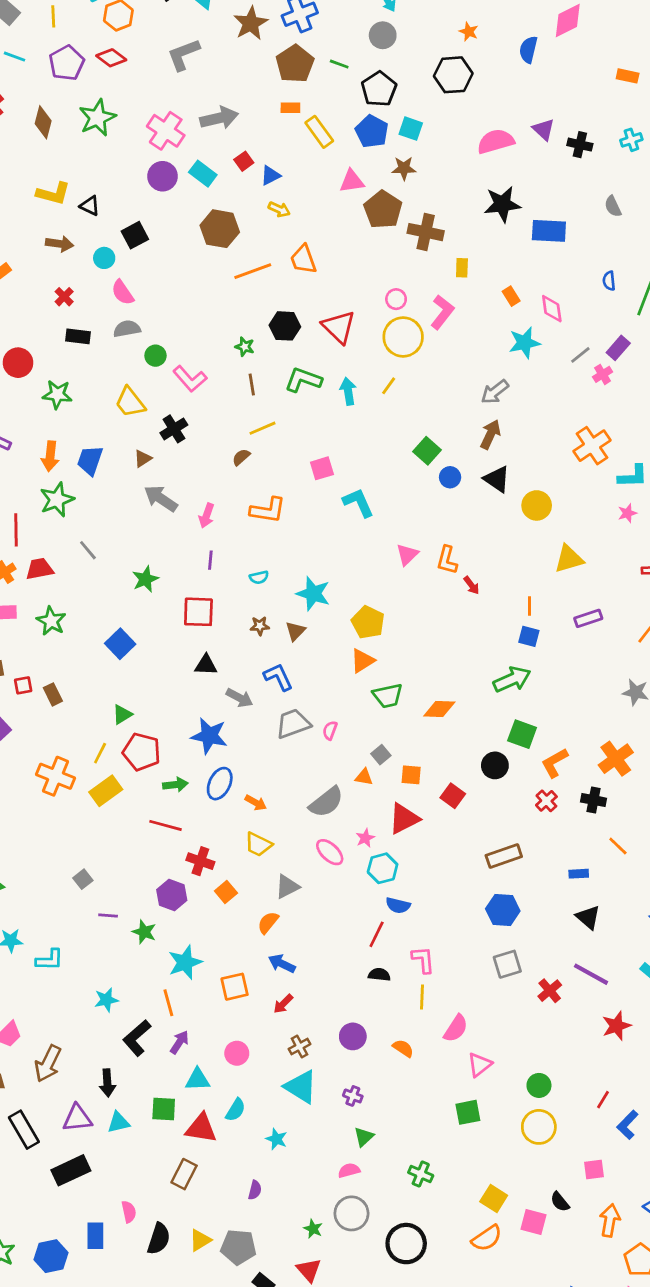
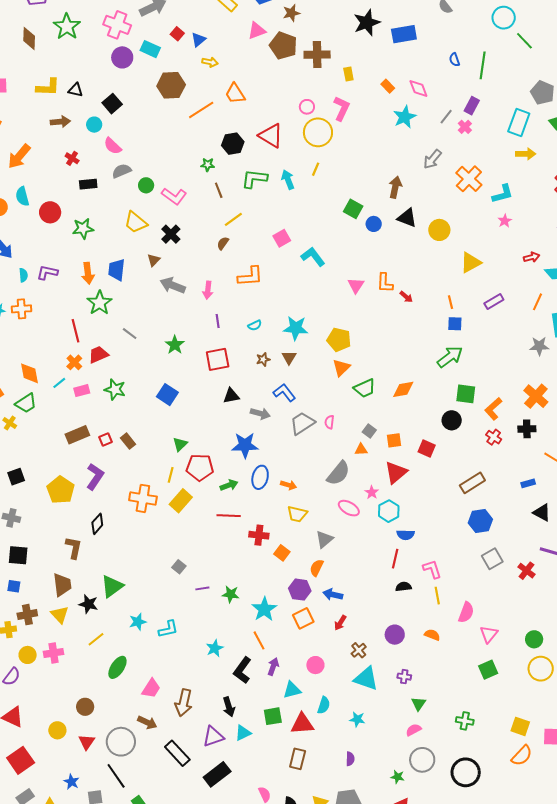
gray arrow: (495, 392) -> (432, 159), moved
purple hexagon: (172, 895) -> (300, 590), moved

